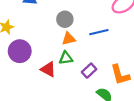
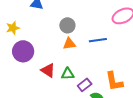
green triangle: (66, 58) -> (68, 74), moved
purple rectangle: (89, 71) -> (85, 85), moved

